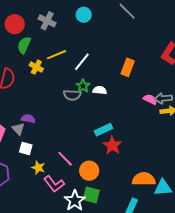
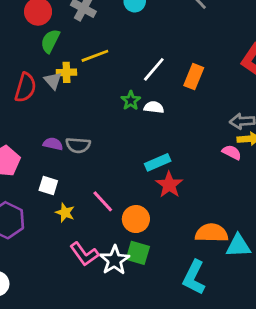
white line: (82, 62) -> (154, 69), moved
yellow cross: (36, 67) -> (66, 72), turned -32
gray semicircle: (72, 95) -> (78, 145), moved
pink semicircle: (150, 99) -> (232, 152), moved
gray triangle: (18, 129) -> (53, 81), moved
pink L-shape: (54, 184) -> (84, 254), moved

